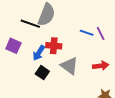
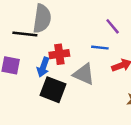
blue line: (87, 33) -> (100, 48), moved
black square: (42, 73) -> (53, 90), size x1.5

